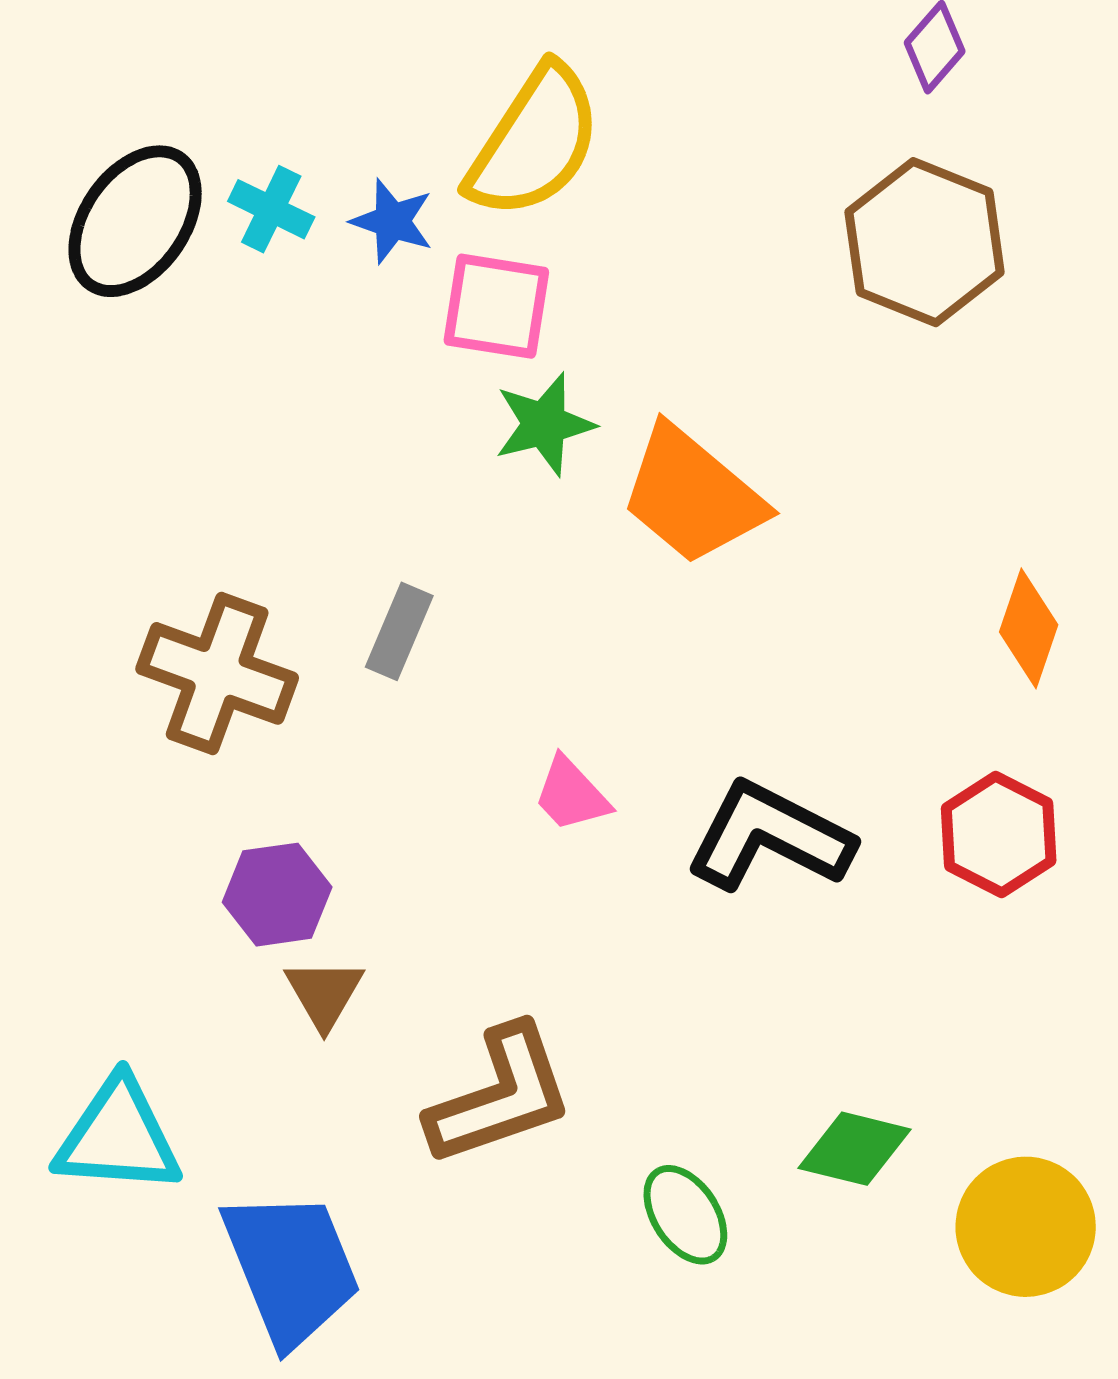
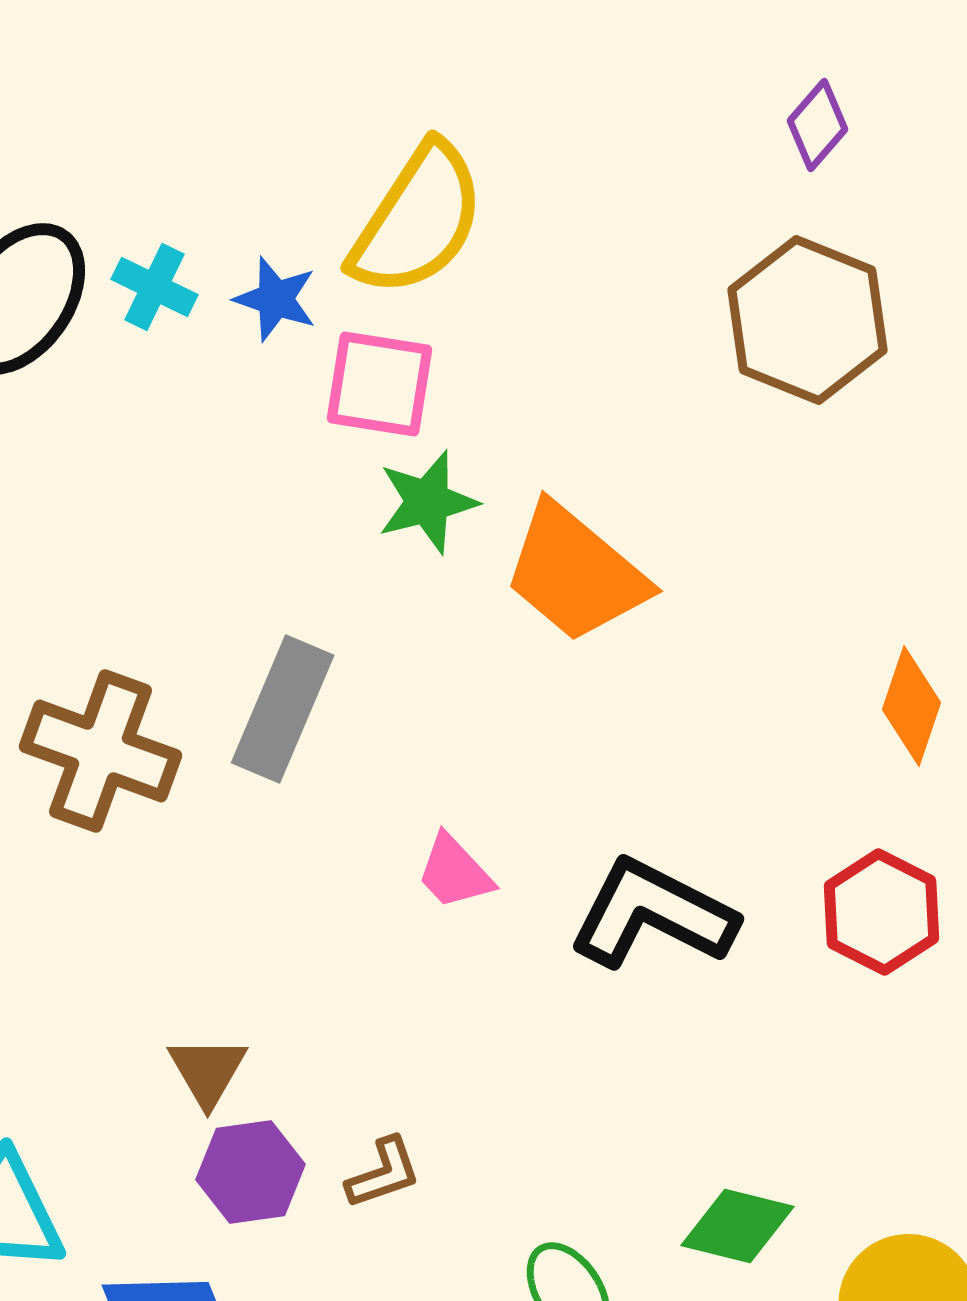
gray rectangle: (399, 631) -> (283, 709), size x1.5
purple hexagon: (277, 895) -> (251, 1172), moved
brown L-shape: (500, 1096) -> (384, 1173), size x0.5

